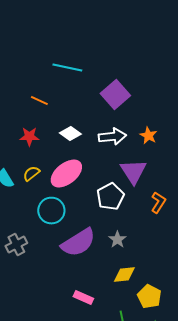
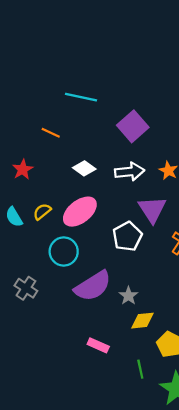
red star: (29, 136) -> (23, 169), moved, turned -30
gray star: (117, 240) -> (128, 296), moved
gray cross: (16, 244) -> (26, 288), turned -30

